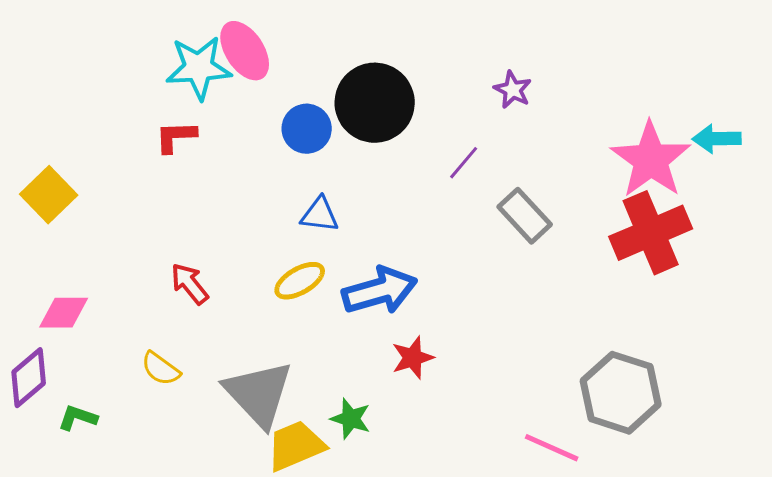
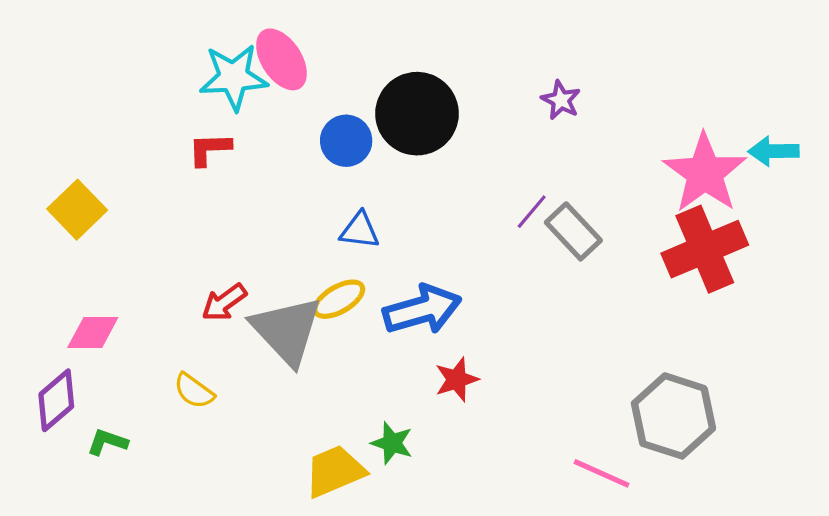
purple line: (464, 163) -> (532, 212), moved
red arrow: (190, 284) -> (224, 302), turned -87
gray triangle: (259, 394) -> (287, 330), moved

